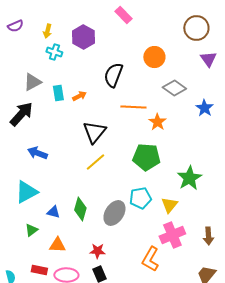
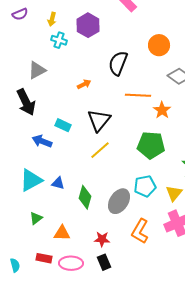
cyan rectangle: (58, 93) -> (63, 125), moved, turned -56
black arrow: (21, 114) -> (26, 102), turned 112
blue triangle: (53, 212) -> (58, 183), moved
orange L-shape: (150, 259) -> (140, 231), moved

